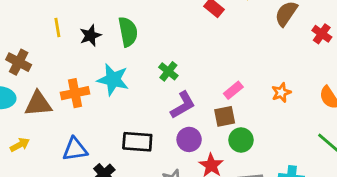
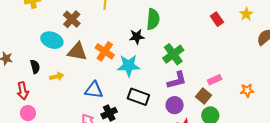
black star: (90, 35) -> (137, 37), moved
green cross: (168, 71) -> (173, 54), size x1.5
cyan star: (113, 80) -> (129, 66), moved, turned -30
orange cross: (75, 93) -> (105, 51), turned 30
brown square: (225, 116) -> (204, 96), turned 35

